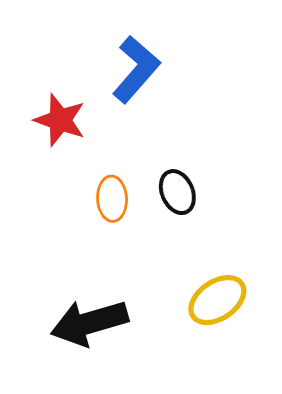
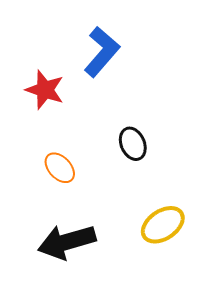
orange ellipse: (112, 199) -> (60, 168), moved, turned -40

